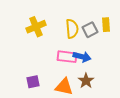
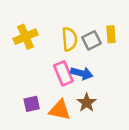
pink rectangle: (67, 57) -> (63, 73), turned 60
purple square: (33, 82) -> (32, 104), moved

